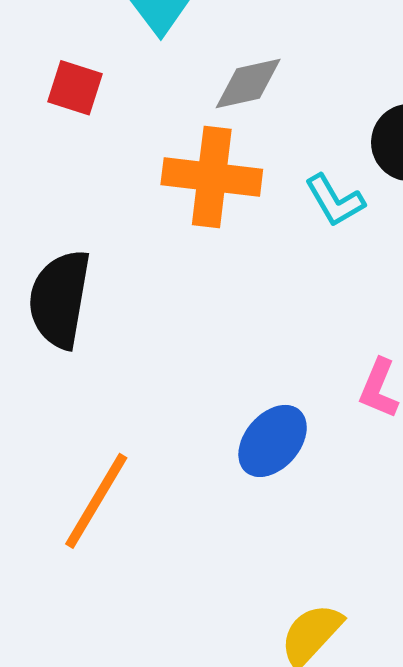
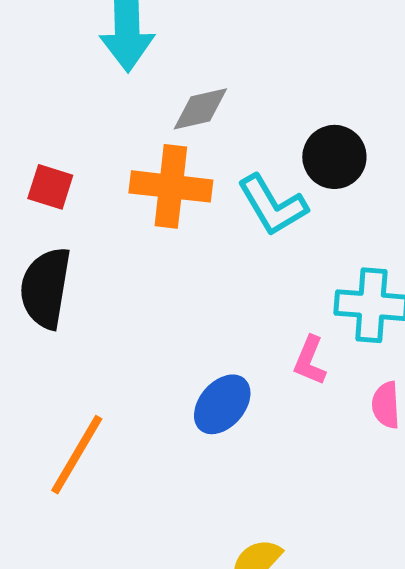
red square: (75, 88) -> (50, 187), moved
cyan L-shape: (335, 200) -> (273, 205), size x1.4

